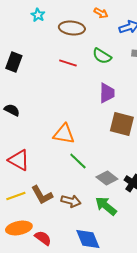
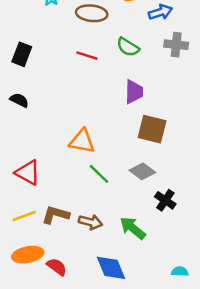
black semicircle: (12, 110) -> (19, 100), moved
gray diamond: (107, 178) -> (142, 171), moved
brown L-shape: (42, 195) -> (56, 215), turned 135

